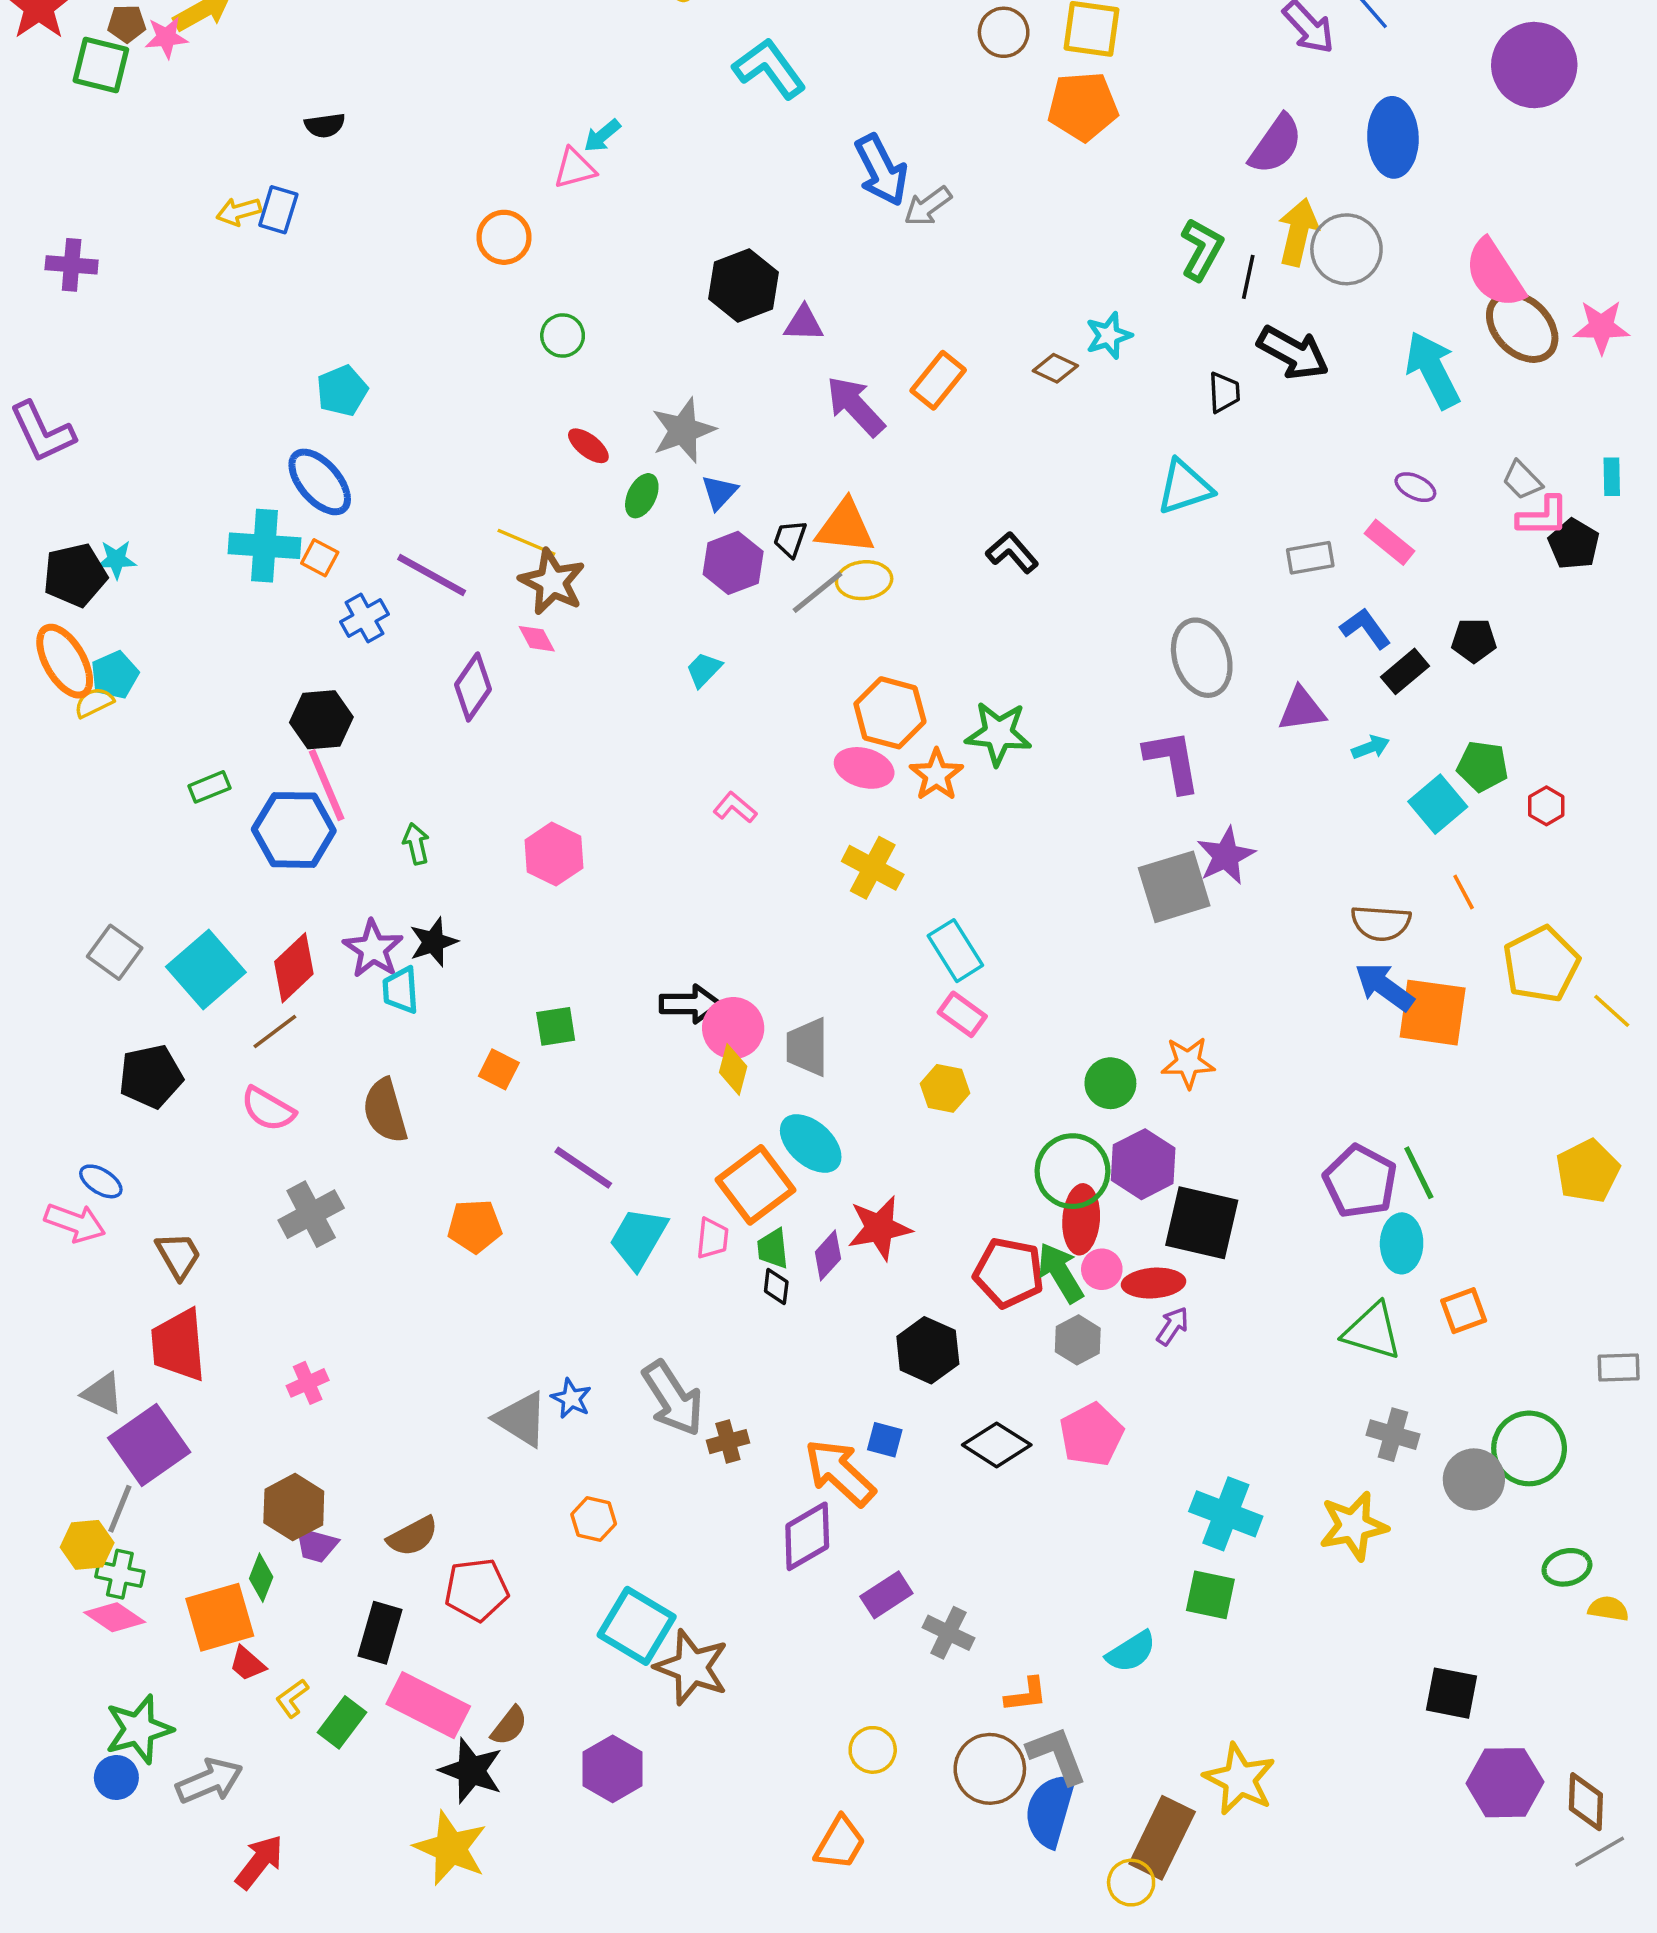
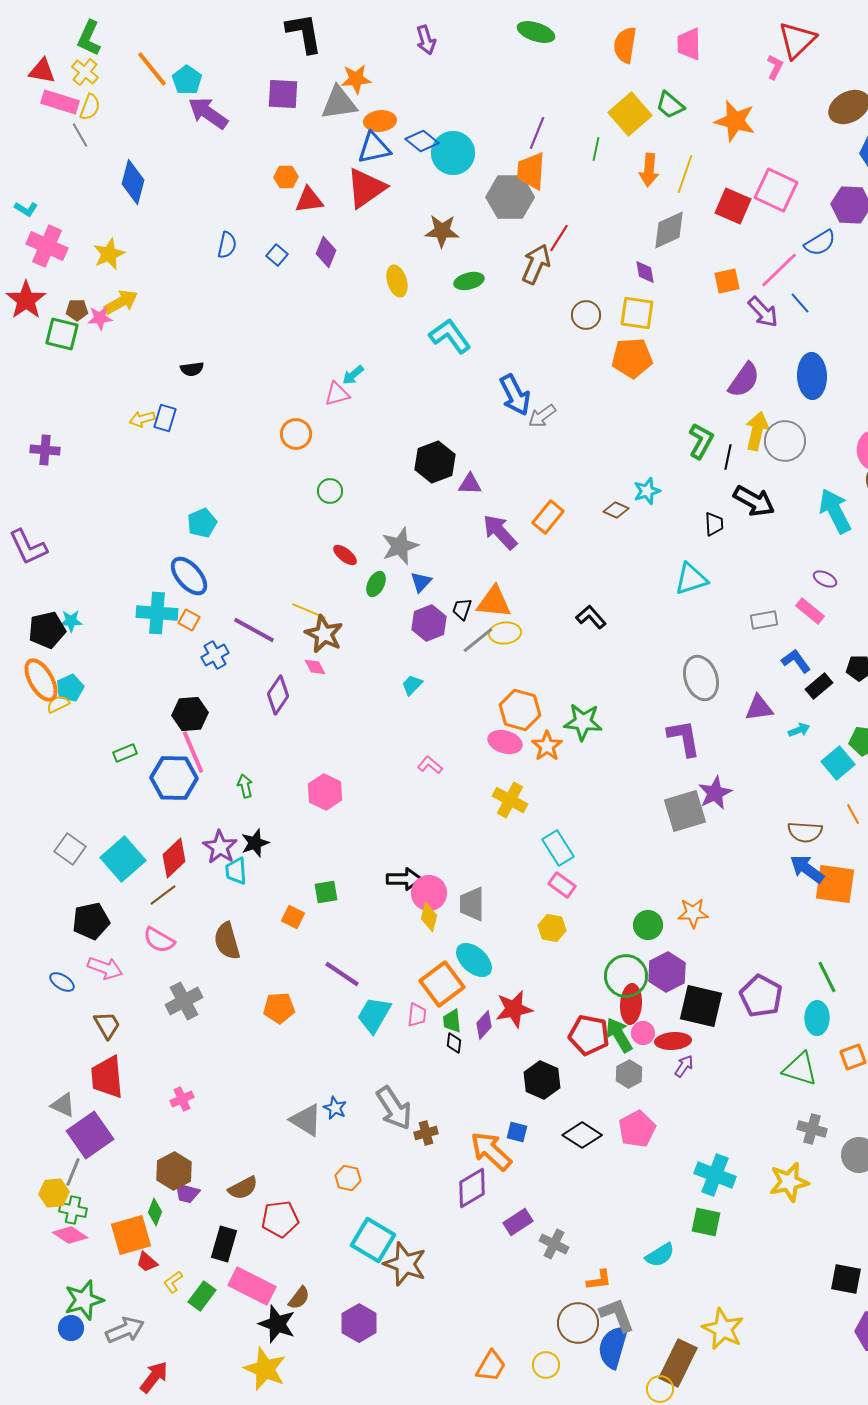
purple pentagon: (1360, 1181) -> (761, 996), moved
pink arrow: (75, 1223) -> (105, 968), moved
yellow circle: (873, 1750) -> (546, 1365), moved

